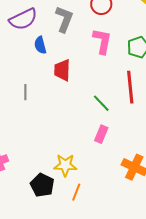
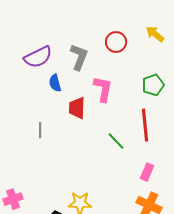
pink L-shape: (102, 41) -> (103, 89), moved
pink rectangle: (101, 134) -> (147, 172), moved

